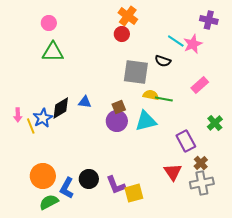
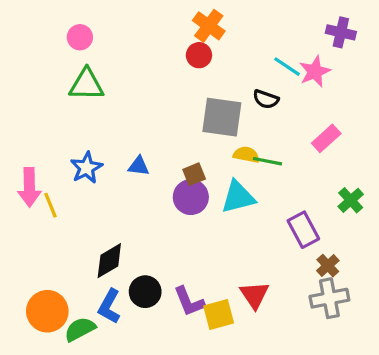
black diamond: (61, 108) -> (109, 261), moved
pink arrow: (18, 115) -> (29, 187), size x1.6
blue star: (43, 118) -> (86, 168), moved
red triangle: (173, 172) -> (254, 295), moved
orange circle: (43, 176) -> (47, 311), moved

